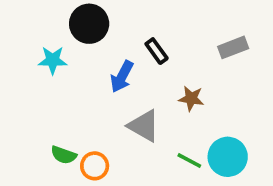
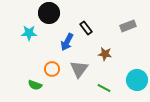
gray triangle: (144, 126) -> (79, 69), turned 36
cyan circle: (228, 157) -> (137, 80), moved
orange circle: (95, 166) -> (52, 69), moved

